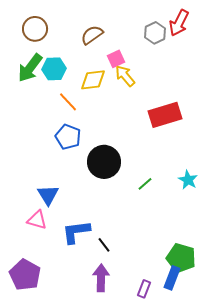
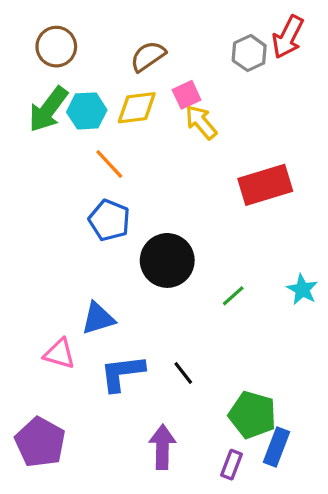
yellow diamond: (93, 80) -> (137, 108), moved
blue triangle: (48, 195) -> (98, 318), moved, turned 45
black line: (104, 245) -> (183, 373), moved
green pentagon: (181, 258) -> (252, 415), moved

